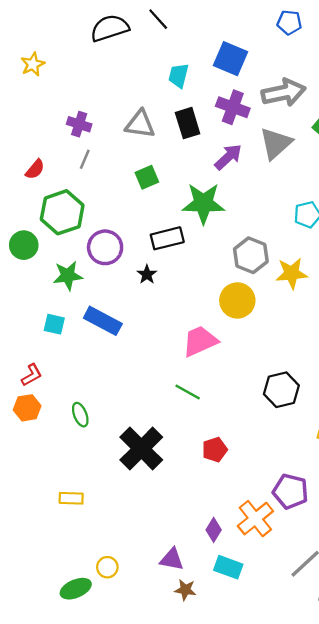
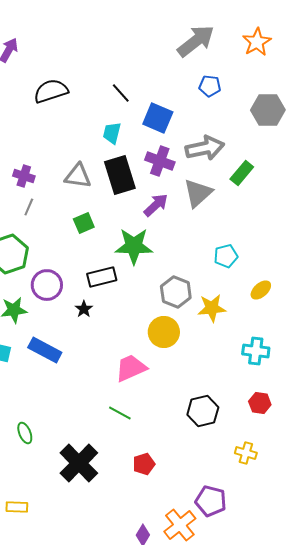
black line: (158, 19) -> (121, 93), moved
black rectangle: (188, 123) -> (120, 175), size x1.4

